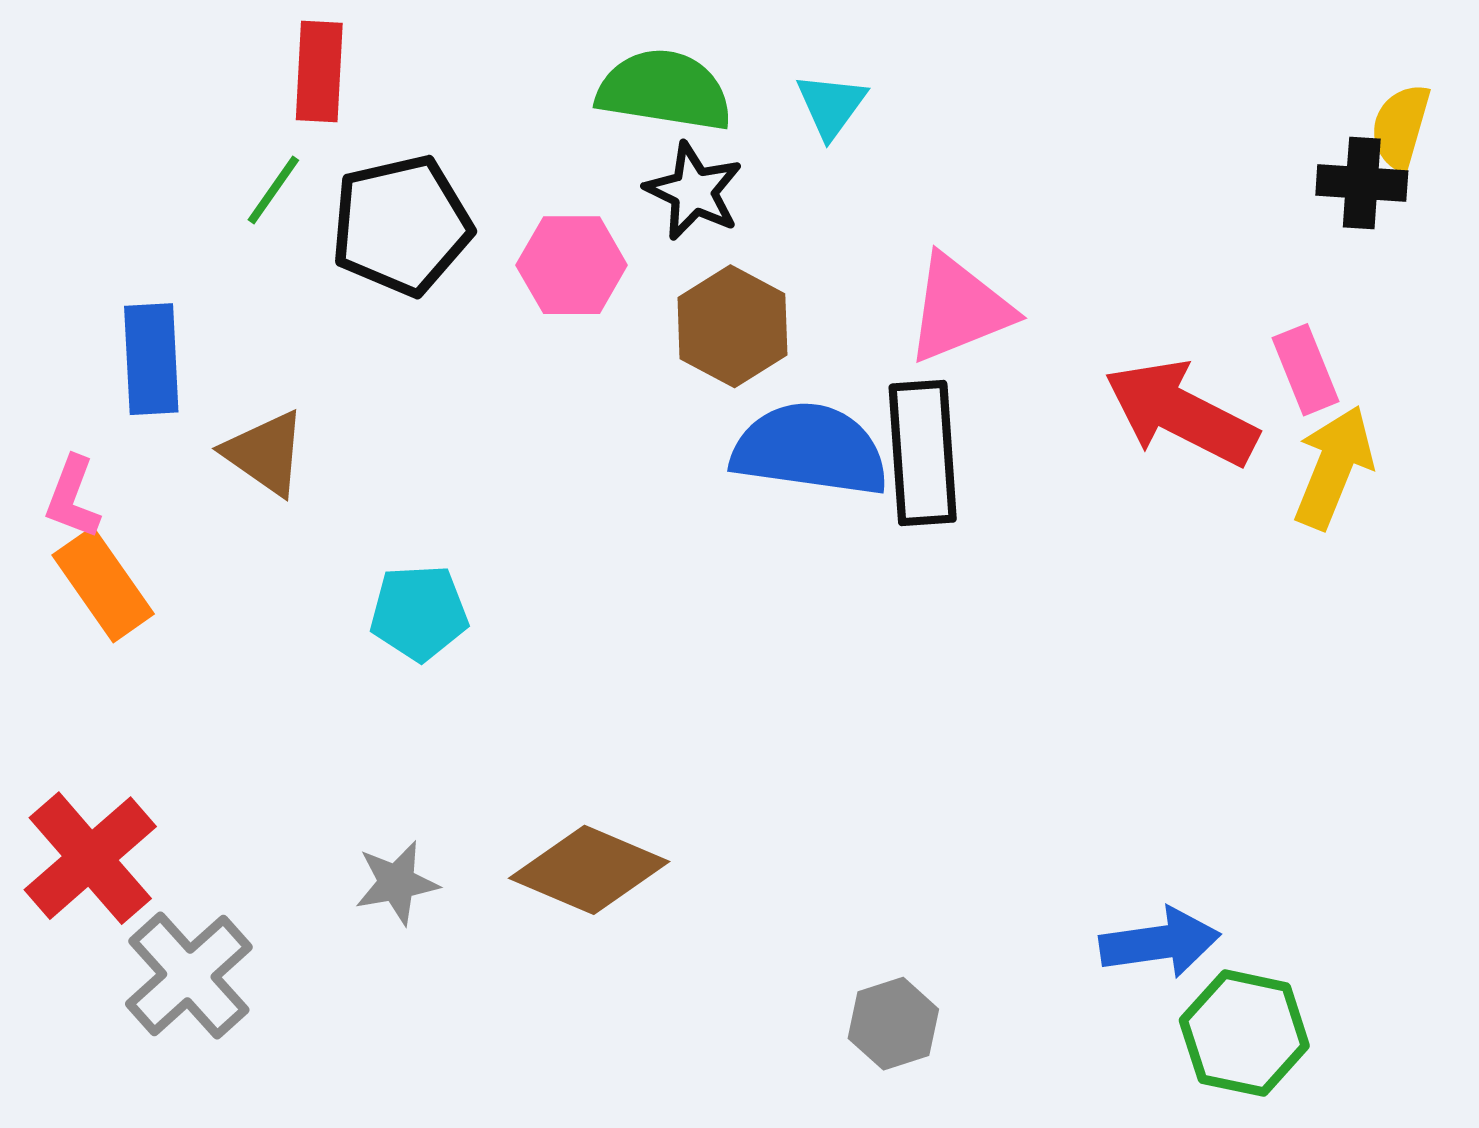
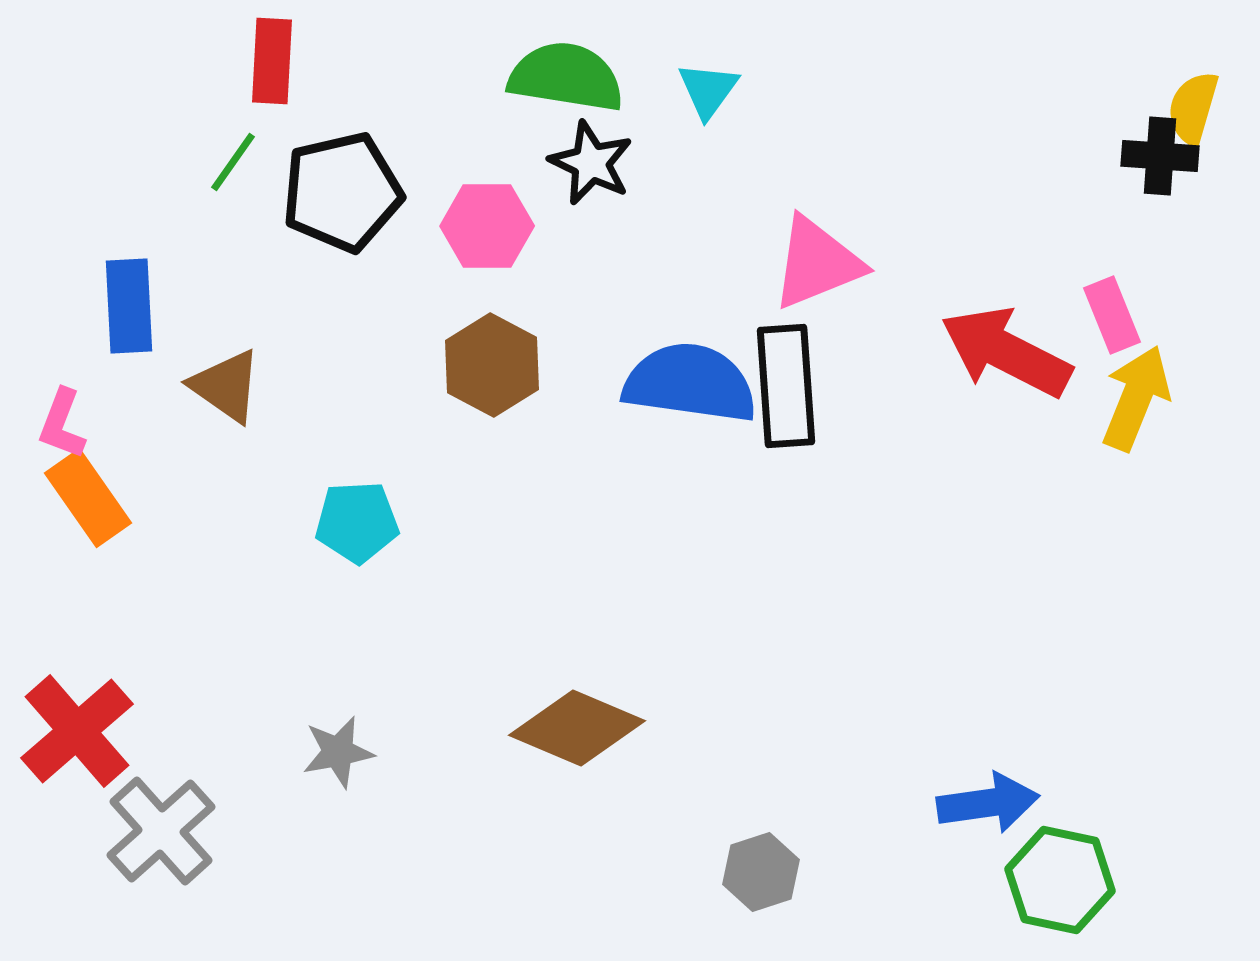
brown hexagon: (732, 326) -> (492, 365), moved
brown diamond: (589, 870) -> (577, 728), moved

